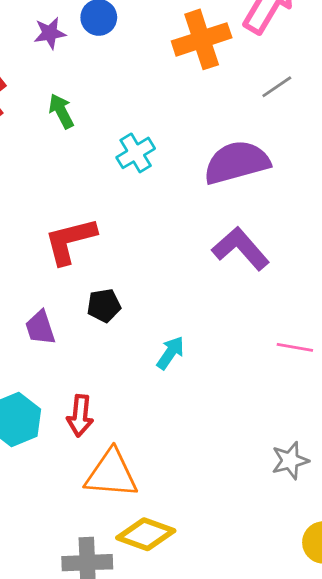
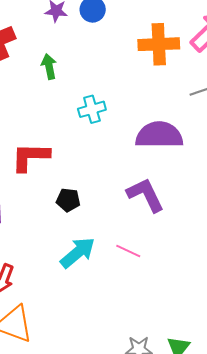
black pentagon: (104, 306) -> (68, 200), moved
pink line: (295, 347) -> (128, 251), moved
cyan arrow: (170, 353) -> (78, 253), size x1.5

